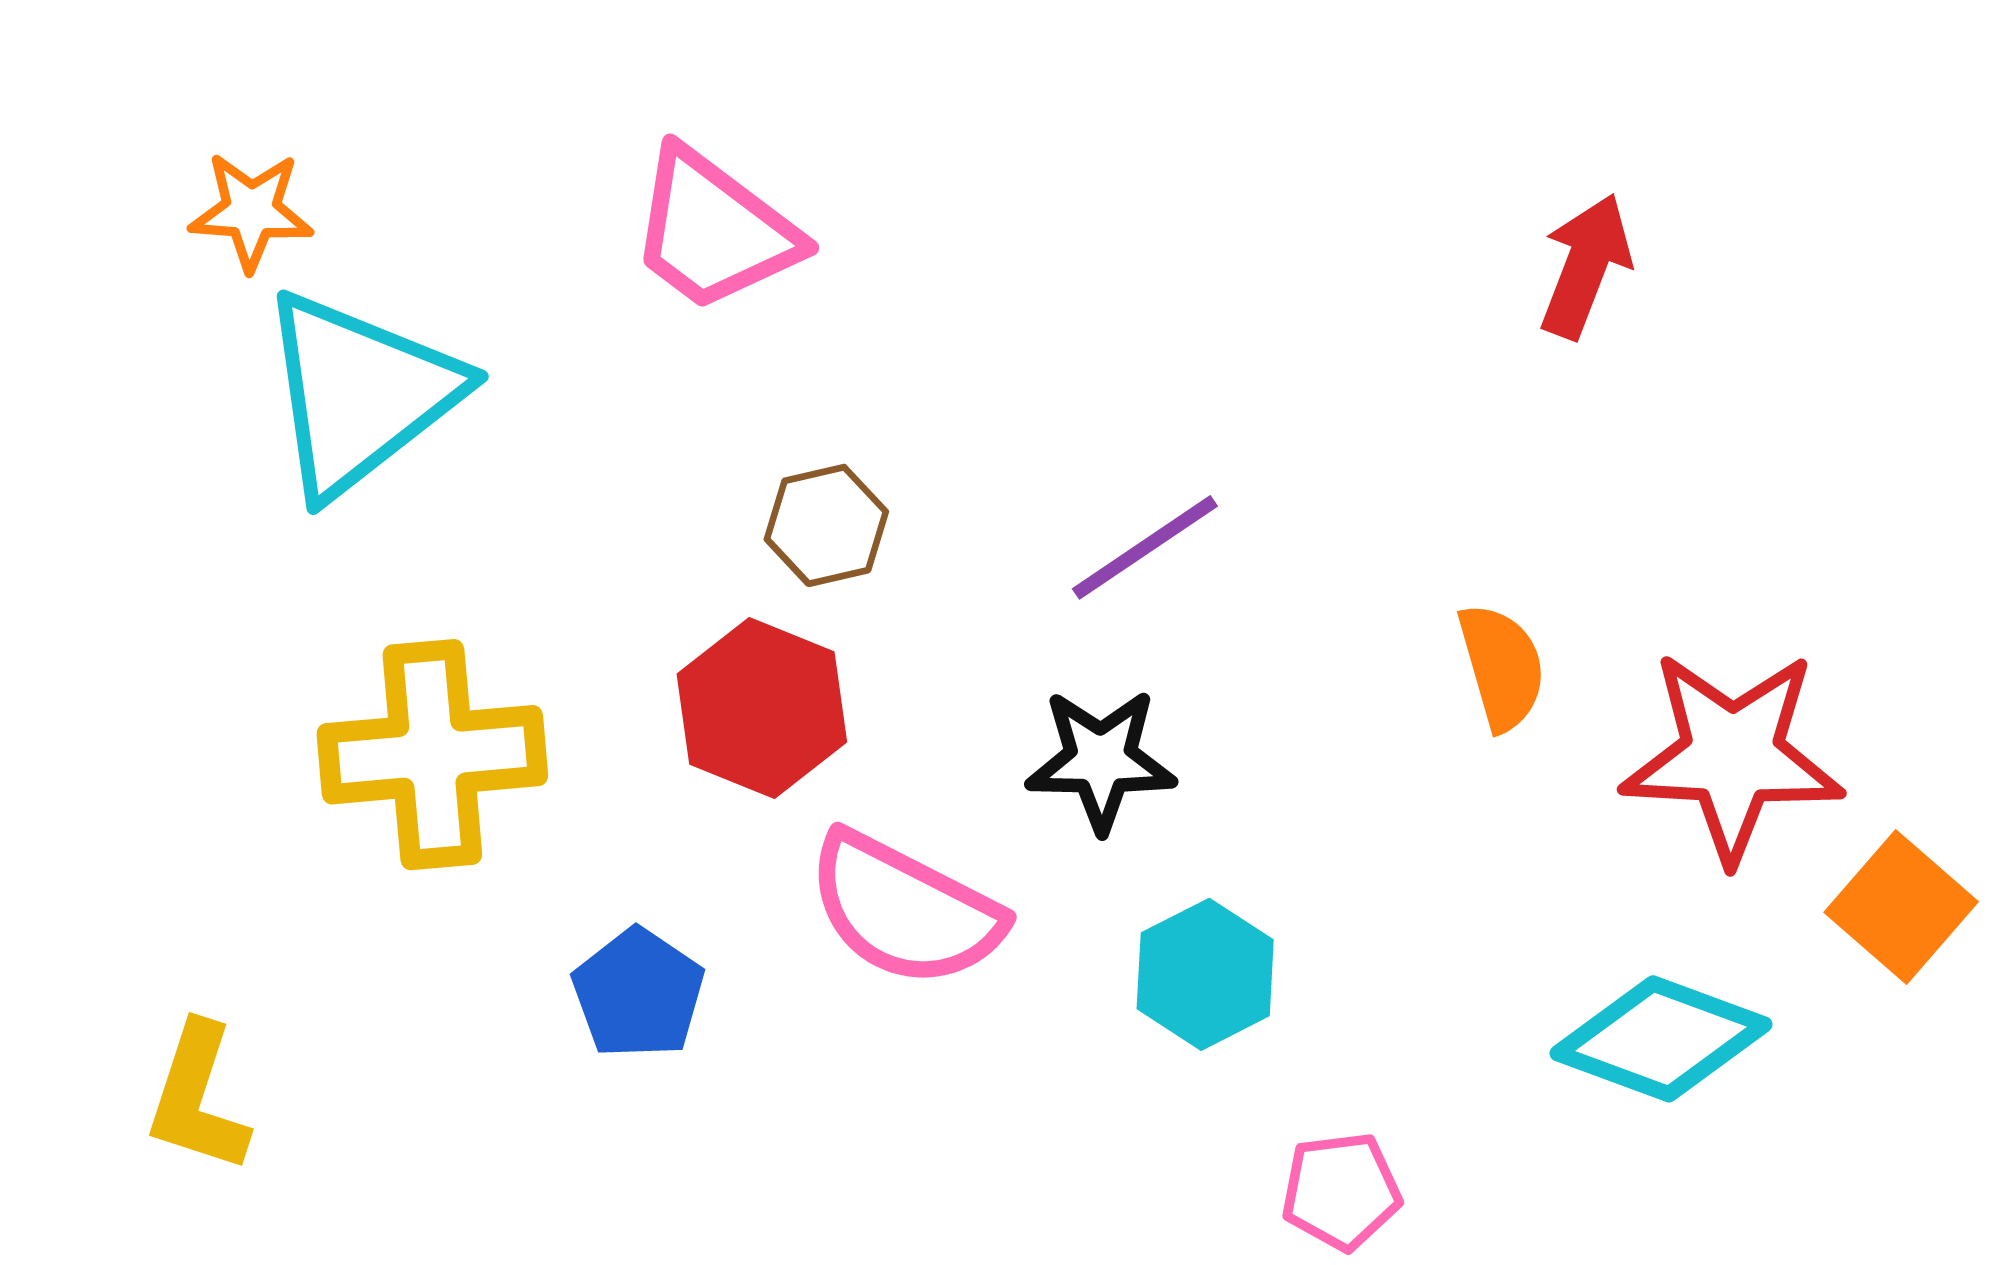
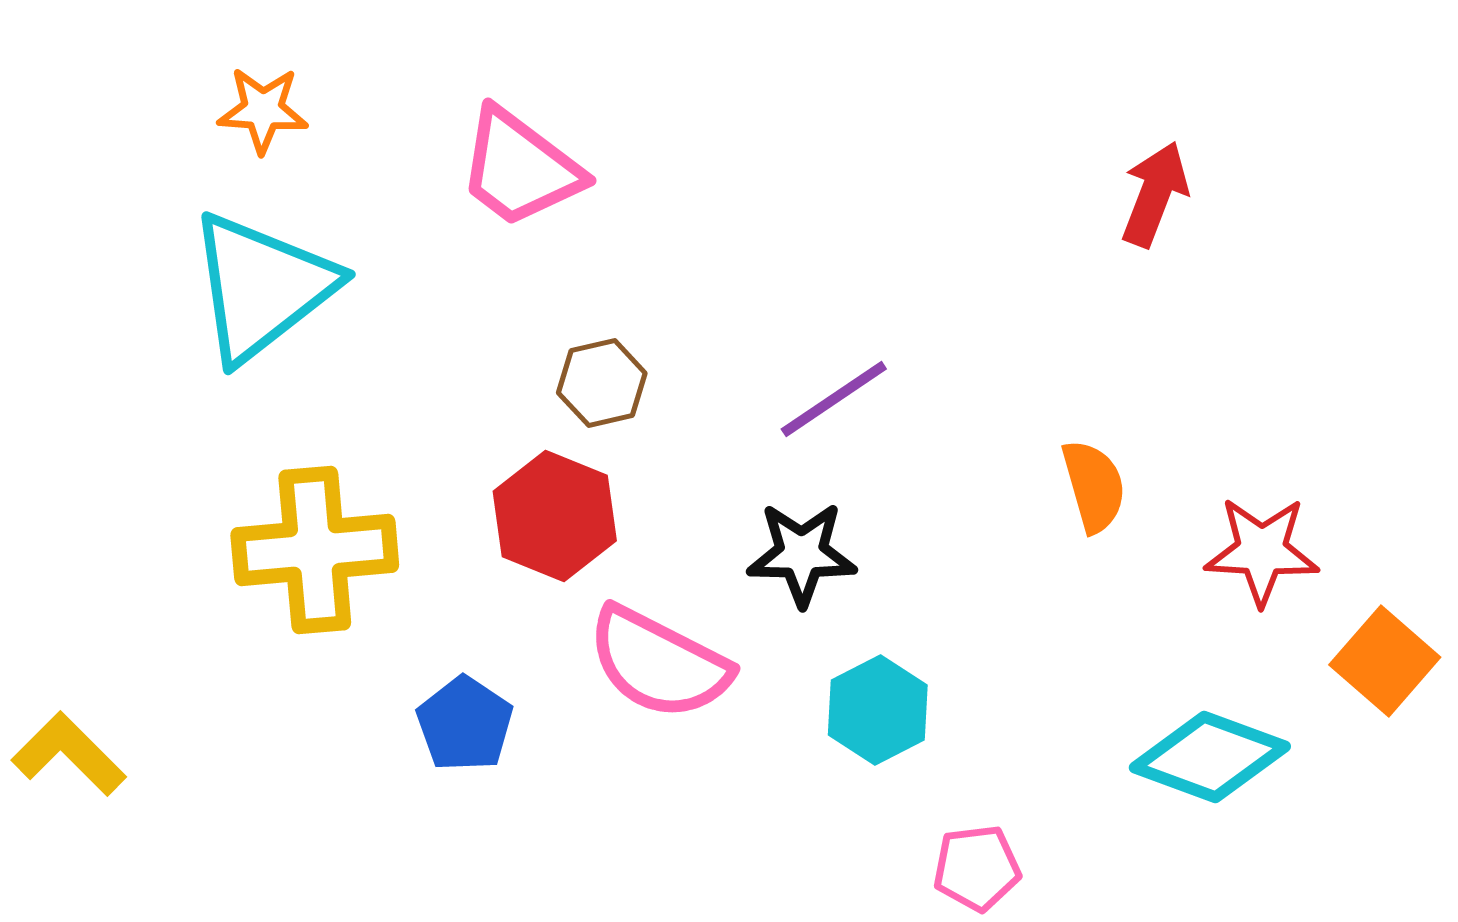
orange star: (251, 211) -> (263, 110), moved
red star: (1732, 756) -> (1262, 551), size x0.7
yellow L-shape: (198, 1098) -> (69, 754), moved, turned 117

